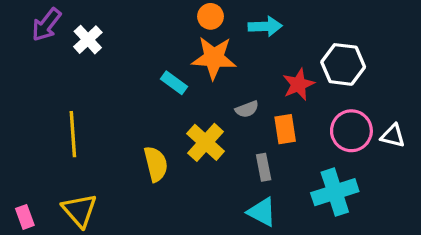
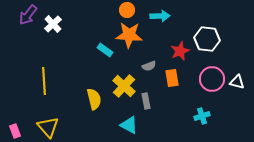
gray rectangle: (264, 167) -> (146, 101), moved
cyan cross: (335, 192) -> (202, 116), size x0.6
cyan triangle: (262, 212) -> (129, 125), moved

